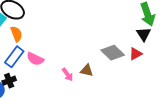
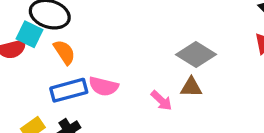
gray diamond: (113, 53) -> (196, 54), moved
blue rectangle: (14, 57) -> (69, 90), turned 50

